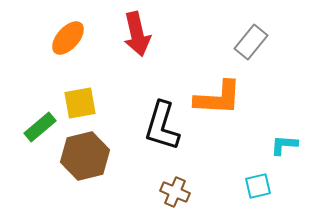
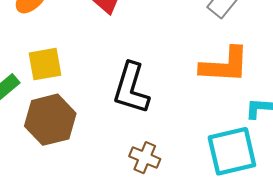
orange L-shape: (218, 98) -> (225, 65), moved
cyan square: (258, 186) -> (232, 151), size x1.8

